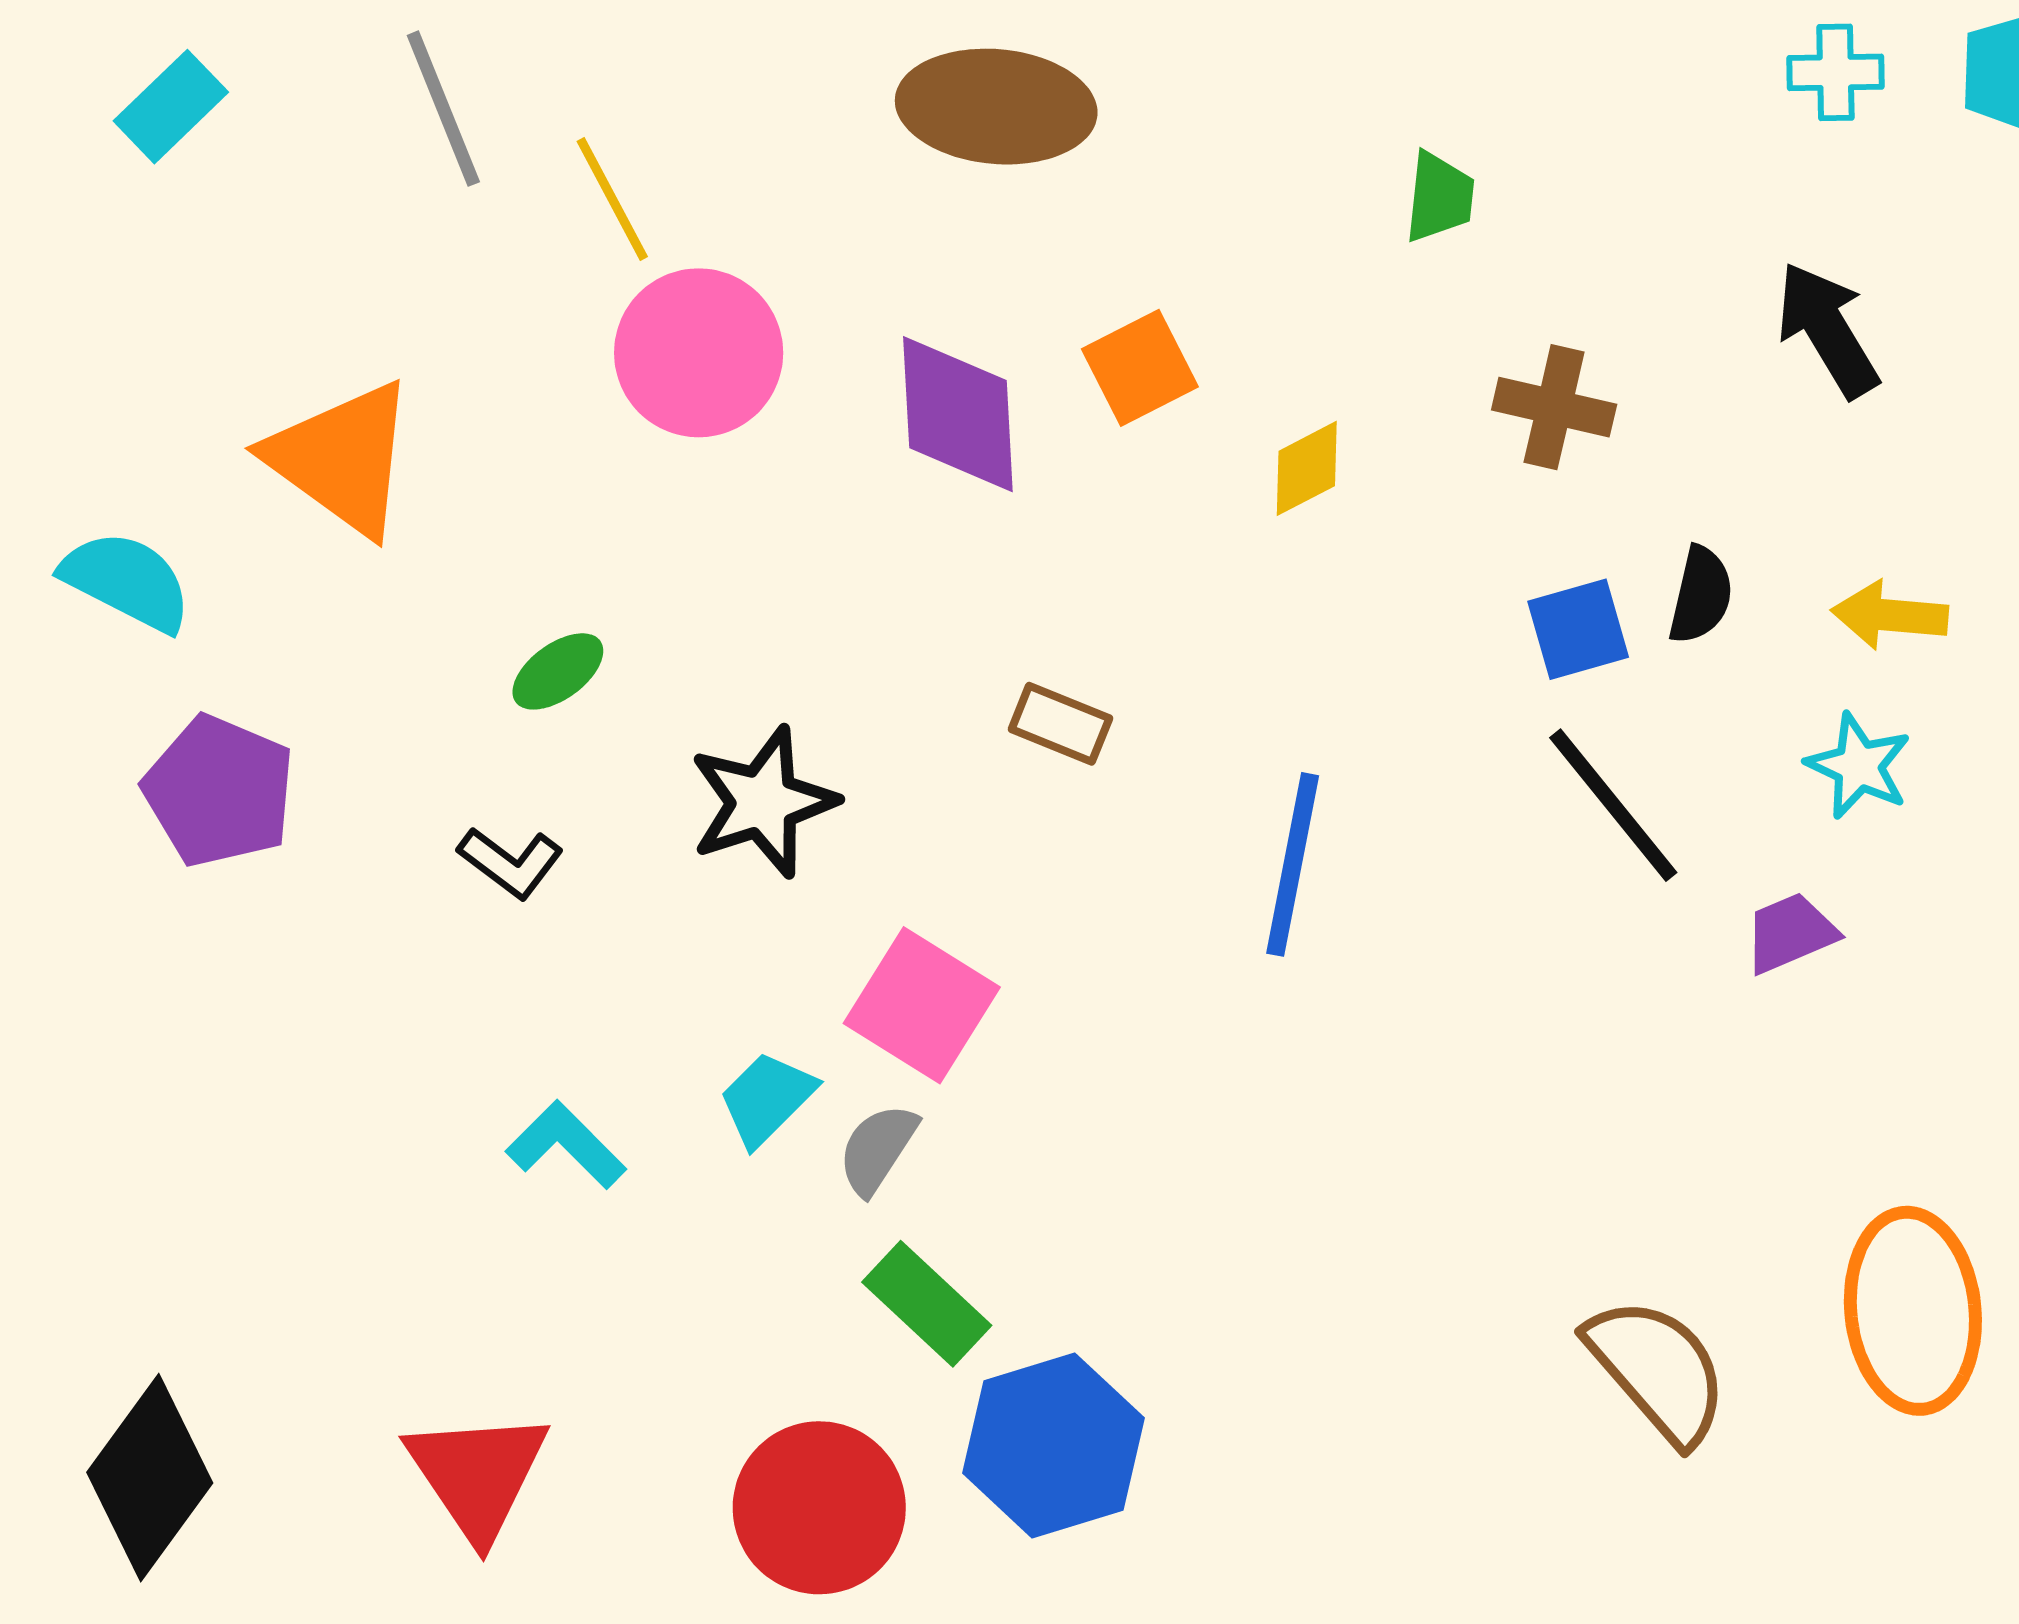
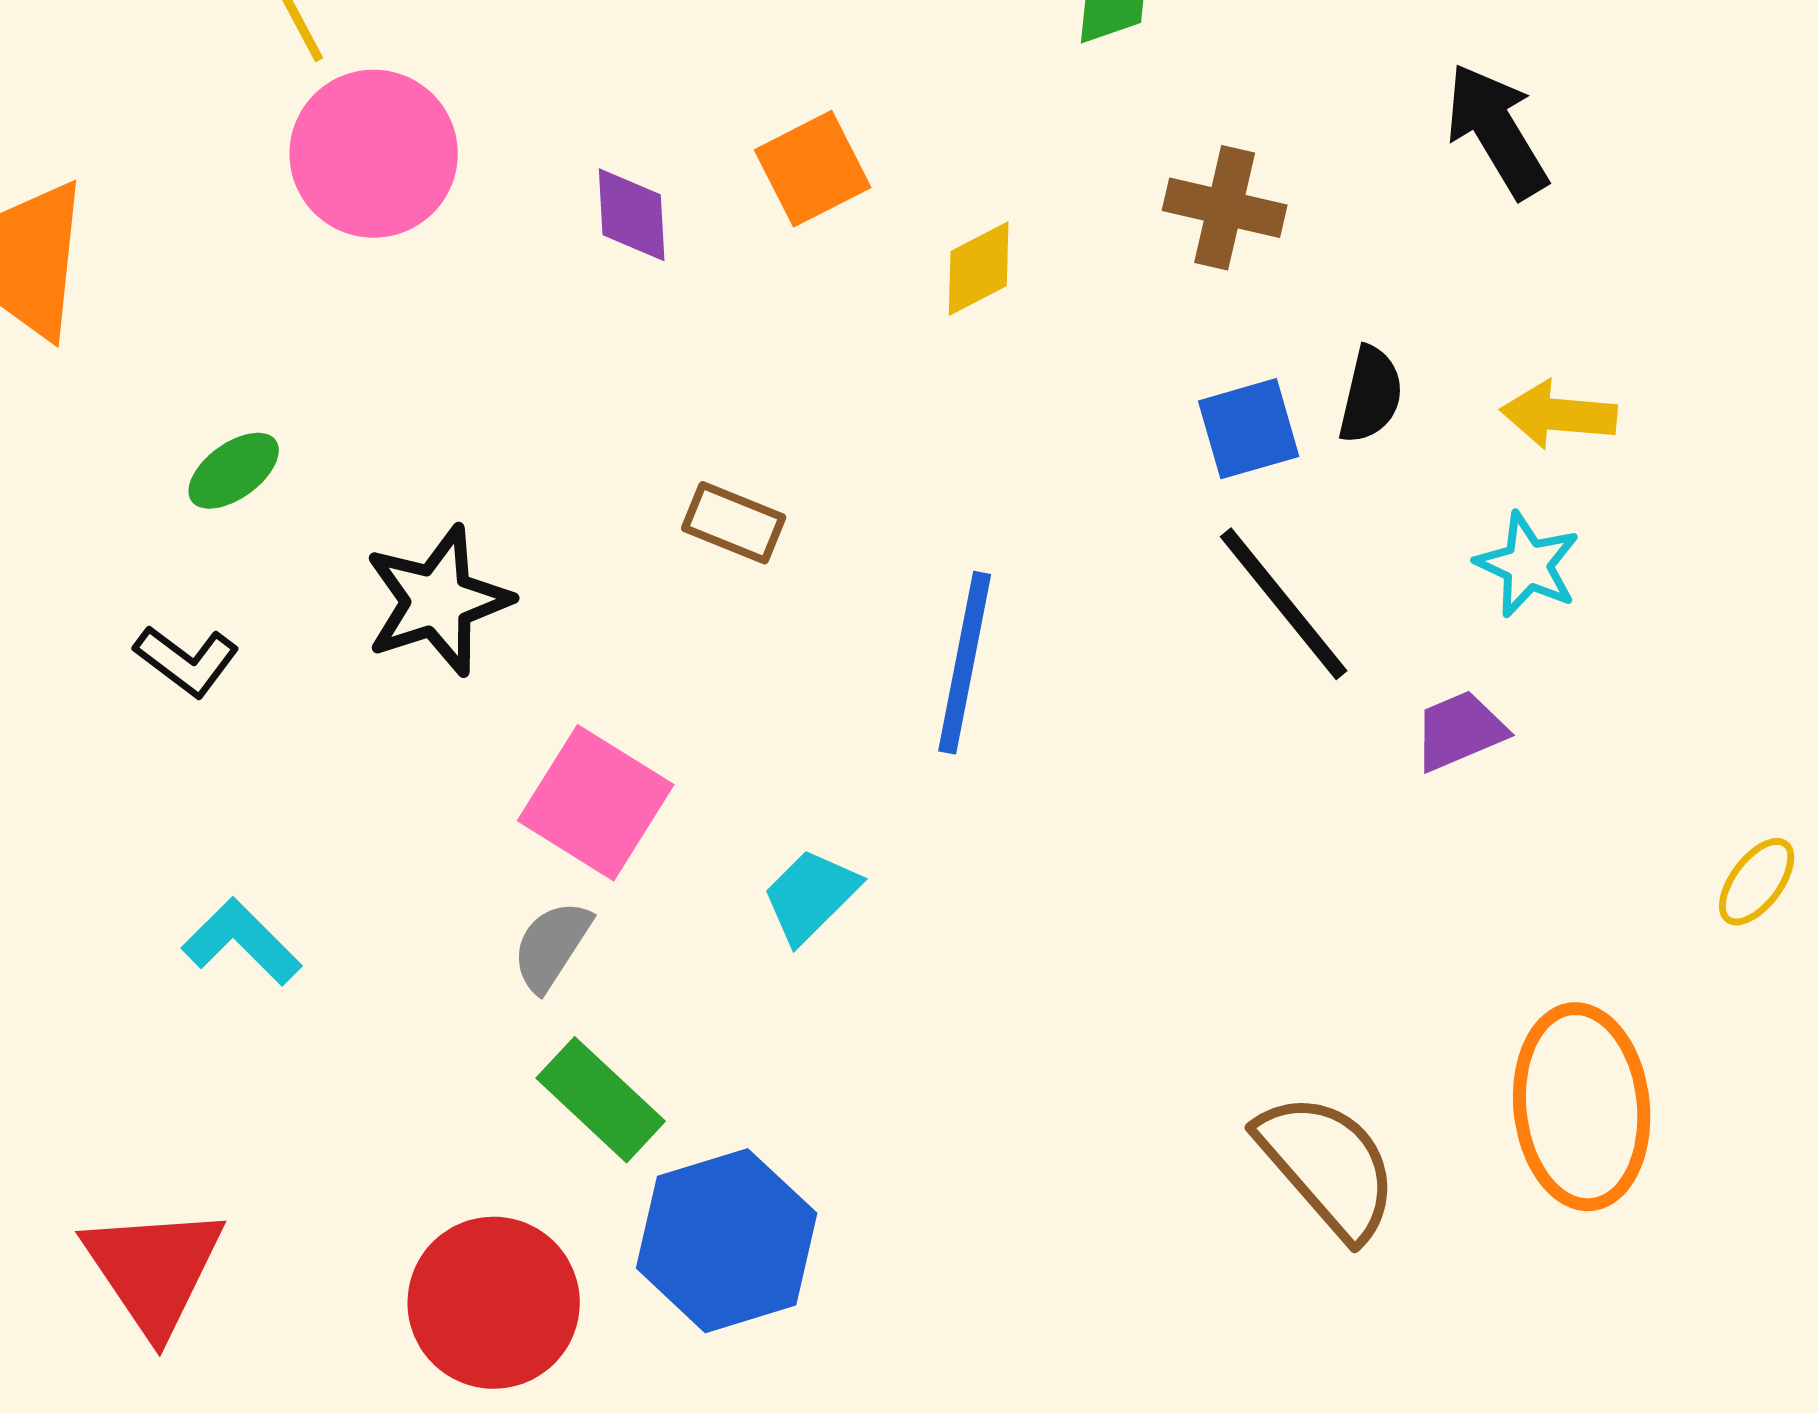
purple diamond: (958, 414) -> (632, 215), size x0.6
cyan trapezoid: (767, 1099) -> (811, 896), moved

